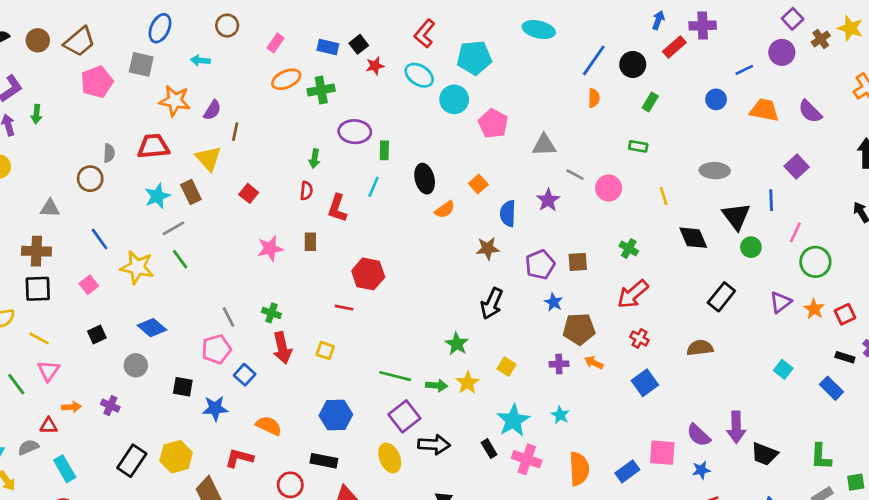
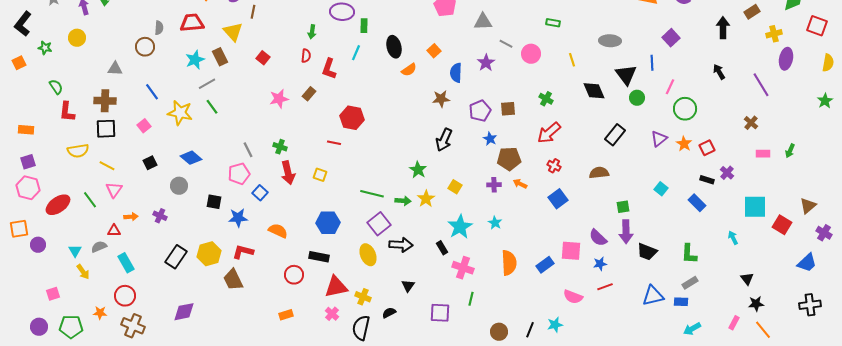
brown rectangle: (310, 242) -> (309, 94), turned 40
red L-shape: (239, 458) -> (243, 252), moved
pink cross: (527, 459) -> (463, 268), moved
green square: (856, 482) -> (623, 207), moved

